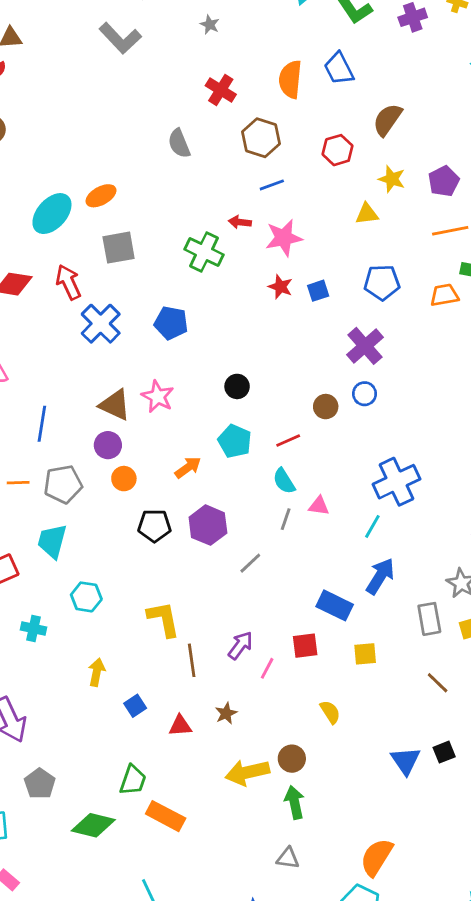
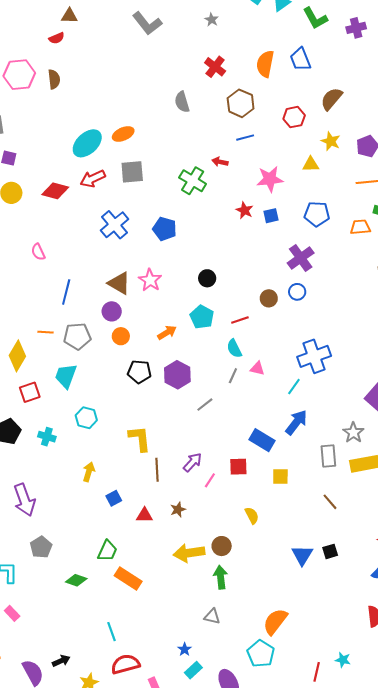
pink star: (284, 238) -> (270, 179), moved
red arrow: (68, 282) -> (93, 179), moved, turned -95
green diamond: (93, 825) -> (76, 580), size x0.7

